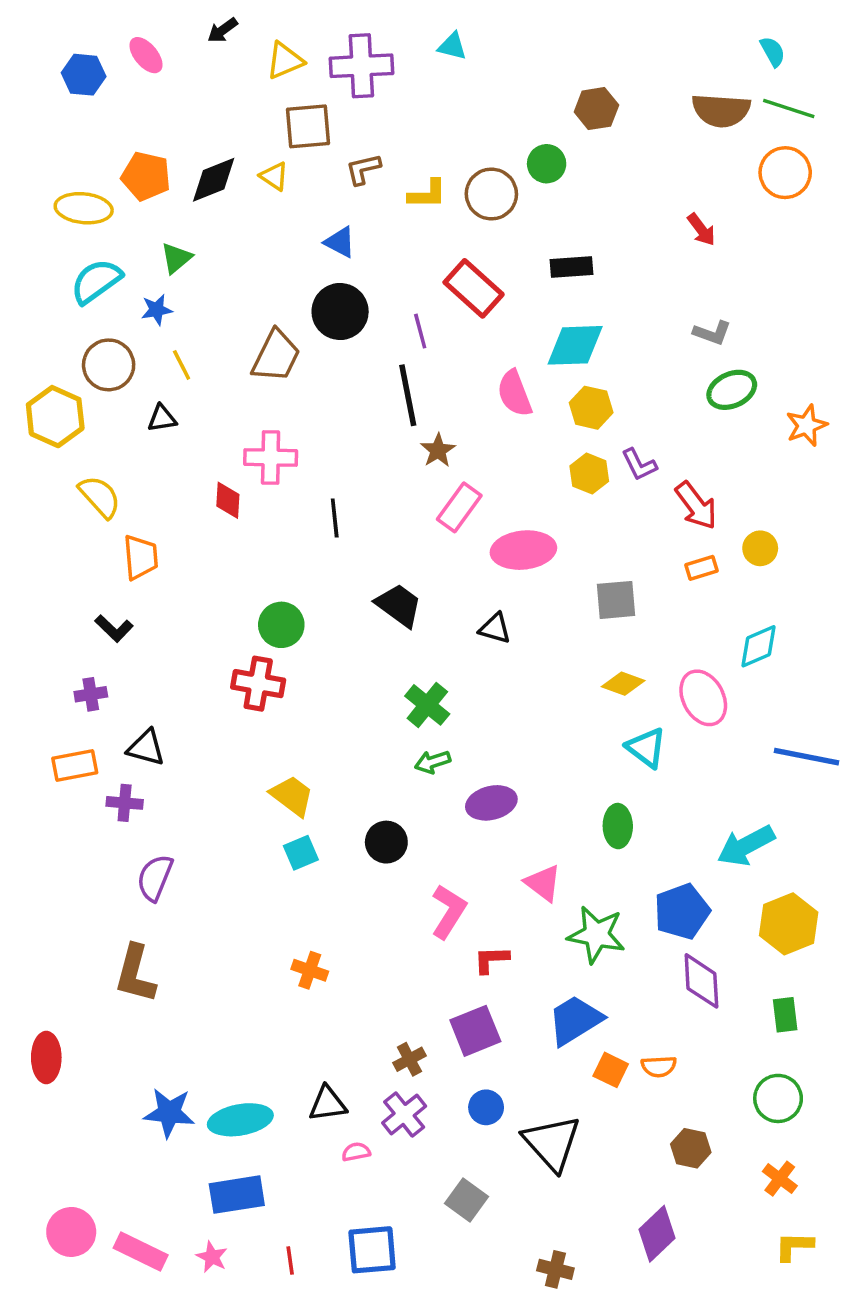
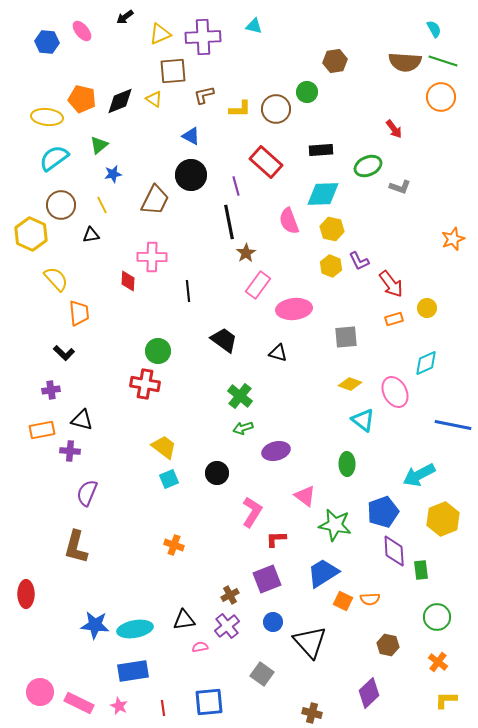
blue star: (157, 310) -> (113, 174), moved
green ellipse: (732, 390) -> (368, 166), moved
green rectangle: (785, 1015) -> (421, 570), moved

